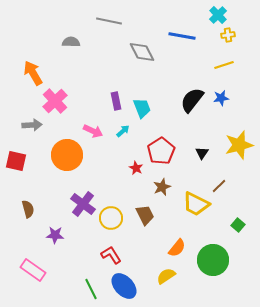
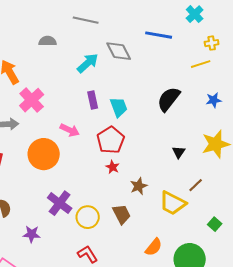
yellow cross: (228, 35) -> (212, 43), moved
blue star: (221, 98) -> (214, 100), moved
cyan arrow: (123, 131) -> (88, 63), moved, size x1.6
red pentagon: (161, 151) -> (111, 140), moved

